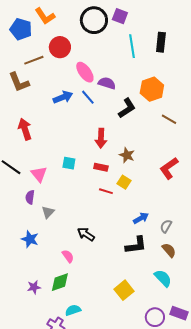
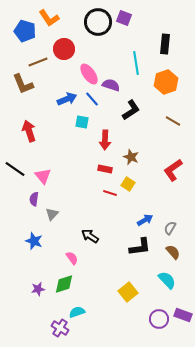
cyan line: (132, 46) -> (136, 63), moved
orange hexagon: (152, 89) -> (166, 82), moved
cyan square: (69, 163) -> (82, 122), moved

